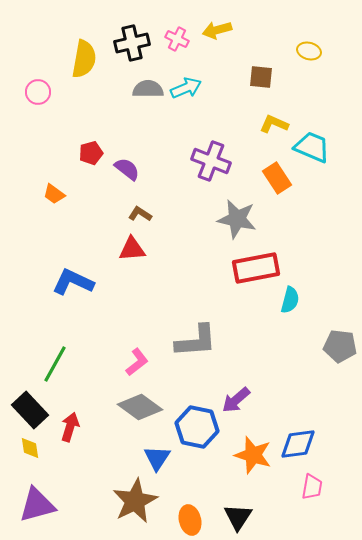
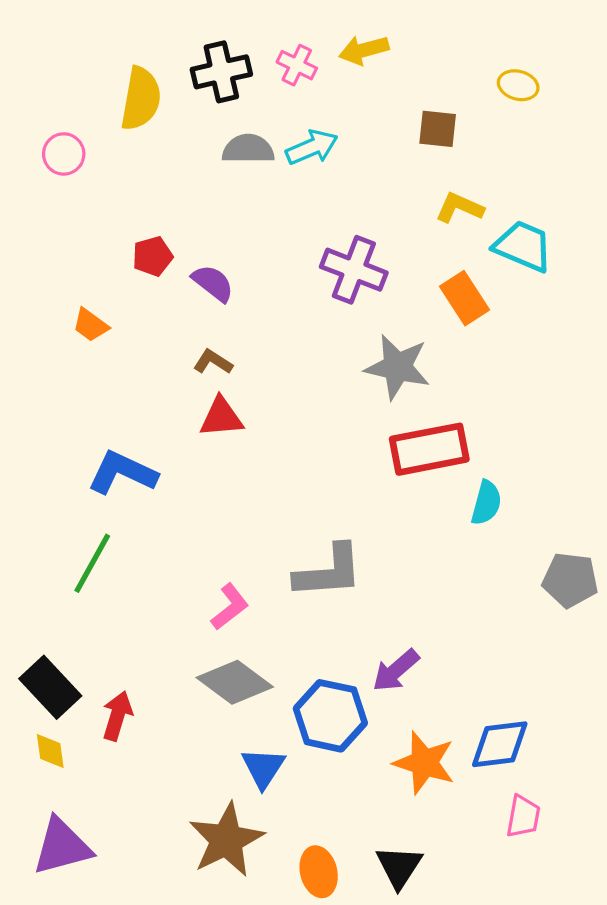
brown L-shape: (140, 214) -> (213, 362), moved
green line: (55, 364) -> (92, 563), moved

